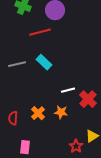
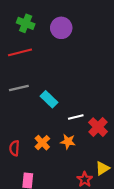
red line: (40, 32) -> (20, 52), moved
cyan rectangle: (44, 62) -> (49, 99), moved

